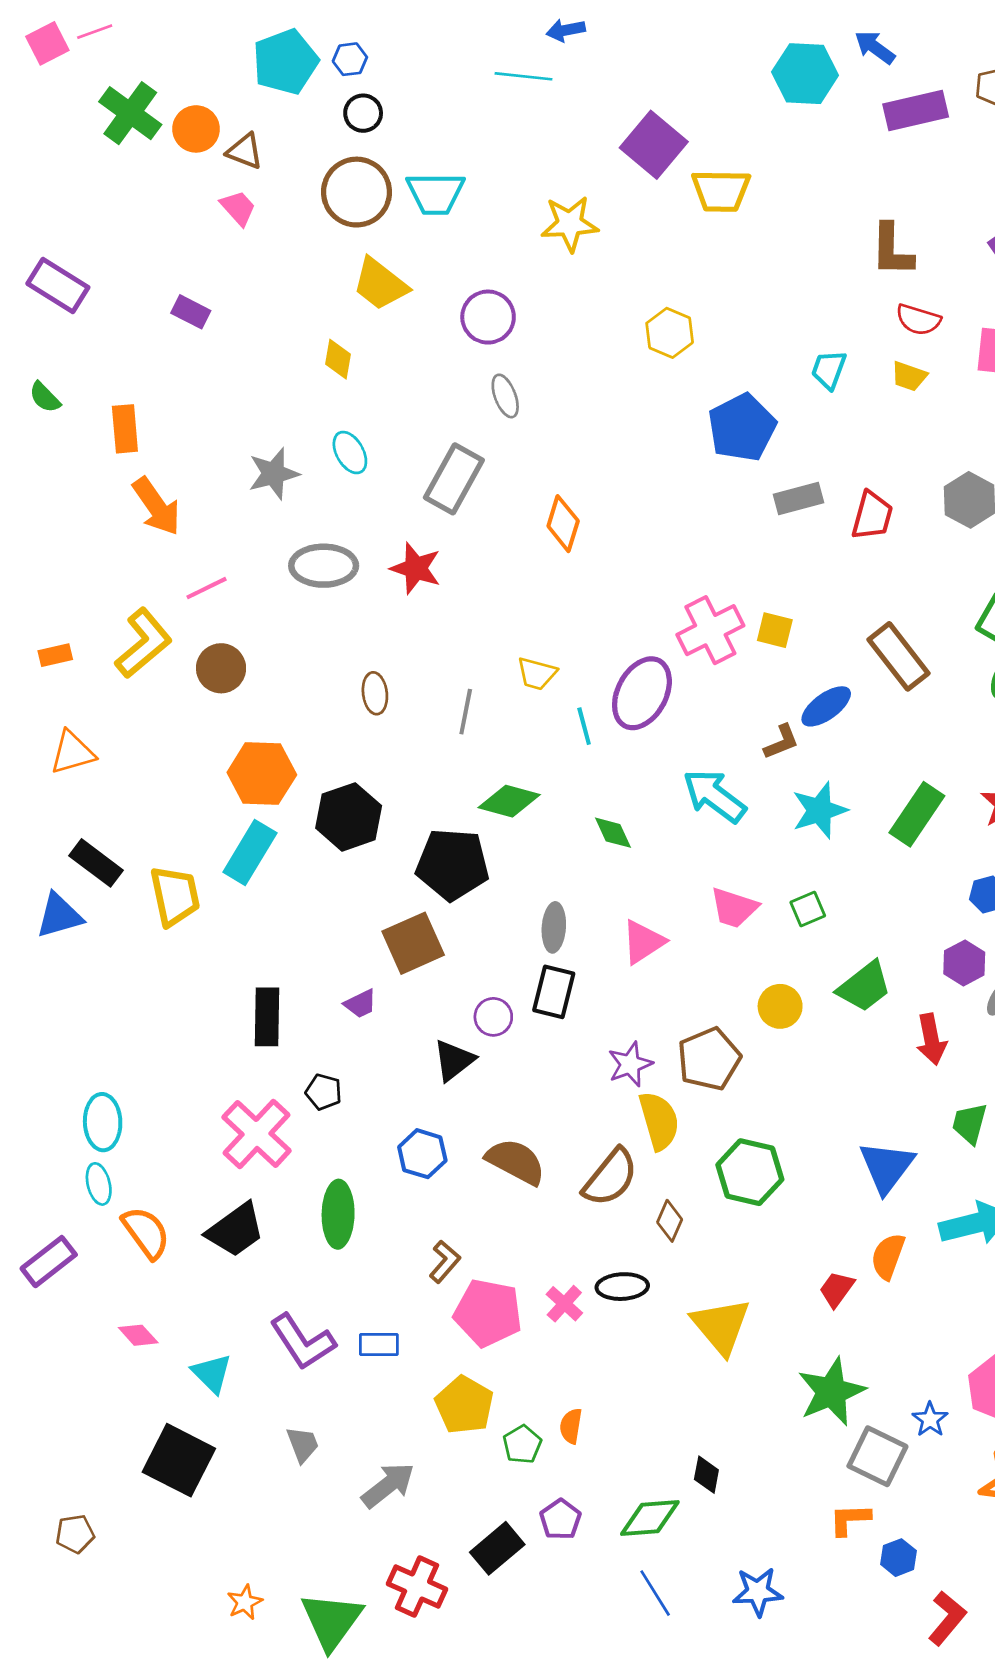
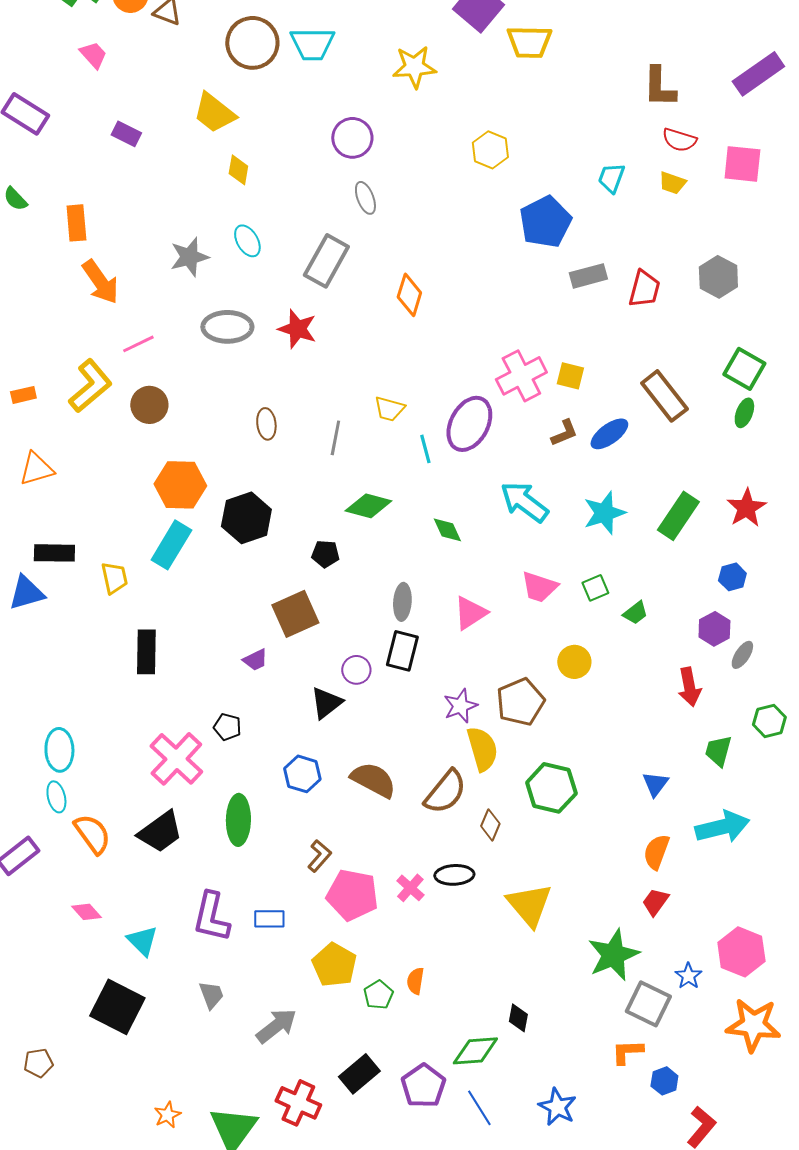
pink trapezoid: (238, 208) -> (93, 55), moved
yellow trapezoid: (380, 284) -> (214, 113), moved
brown L-shape: (781, 742) -> (564, 433), moved
black rectangle: (96, 863) -> (54, 553), turned -36
black pentagon: (453, 864) -> (325, 554), size x0.5
yellow trapezoid: (175, 896) -> (114, 578), size x0.7
green trapezoid: (864, 987) -> (635, 613), moved, size x0.6
black rectangle: (267, 1017) -> (146, 652), moved
blue triangle: (887, 1167) -> (655, 784), size x0.6
red trapezoid: (837, 1289) -> (655, 902), moved
purple L-shape: (303, 1342) -> (211, 917), turned 46
purple pentagon: (560, 1519) -> (423, 1086), moved, size x1.4
blue star: (758, 1592) -> (557, 1107), turned 30

